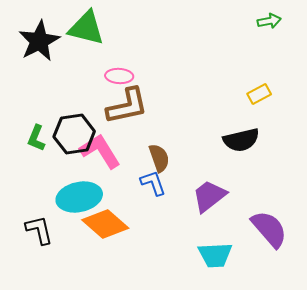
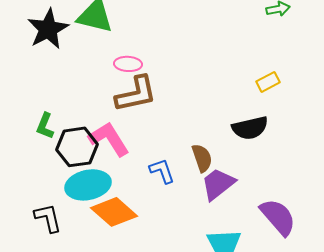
black hexagon: (74, 134) -> (77, 147), moved
brown semicircle: (159, 158) -> (202, 158), moved

